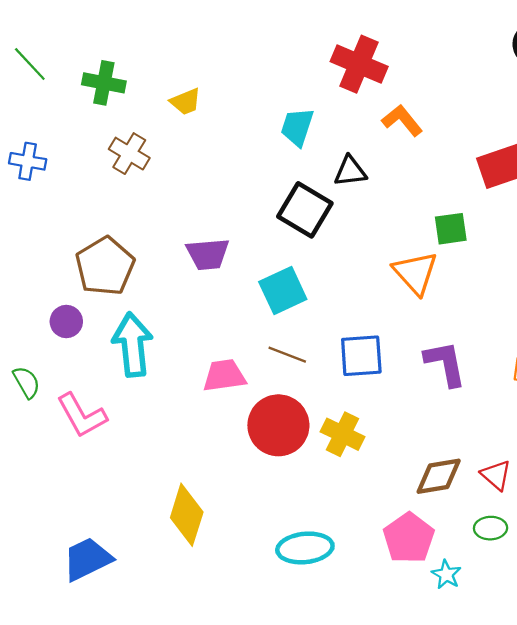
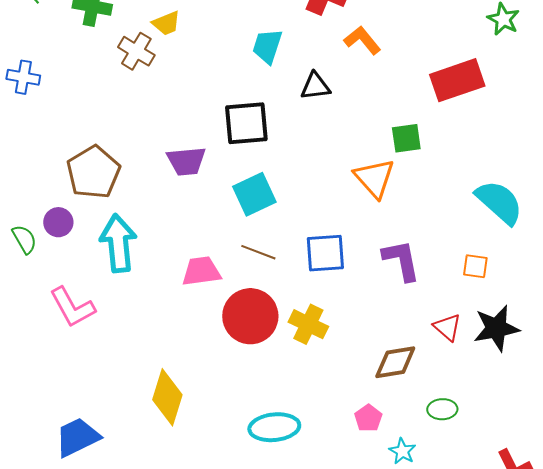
brown cross: (129, 154) -> (136, 51), moved
black square: (305, 210) -> (246, 123), moved, turned -36
green semicircle: (27, 382) -> (24, 239), moved
red triangle: (496, 475) -> (447, 327), moved
pink pentagon: (409, 538) -> (368, 418), size x0.6

